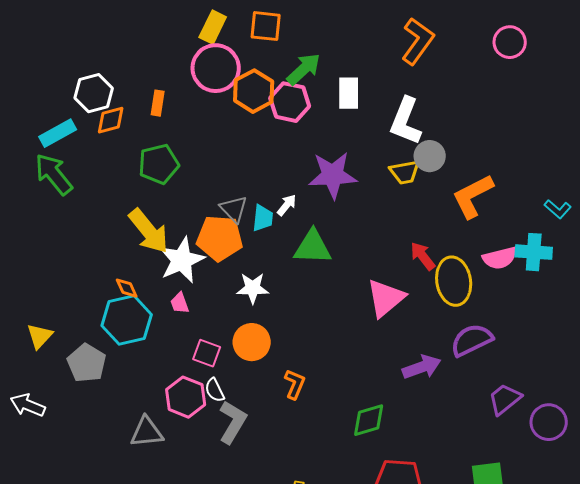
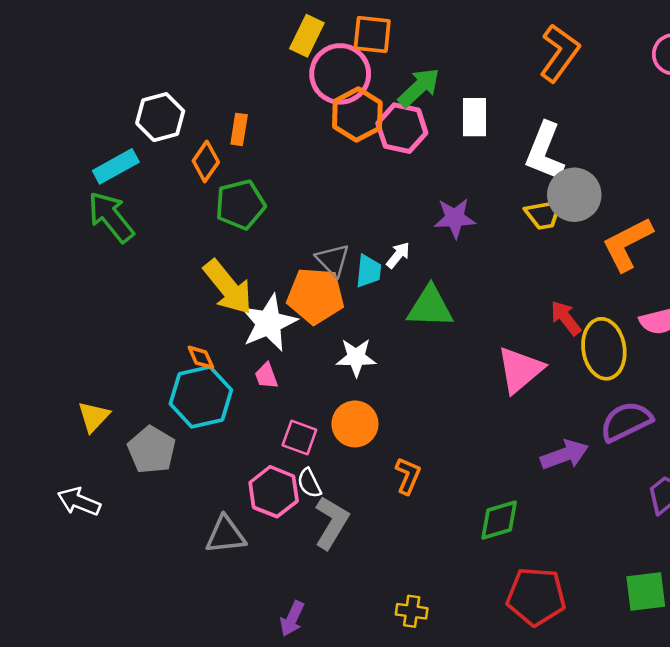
pink circle: (216, 68) -> (340, 74), moved
orange diamond: (111, 120) -> (206, 161), moved, turned -40
gray circle: (430, 156) -> (574, 195), size x1.4
purple star: (333, 175) -> (455, 218), size x0.7

